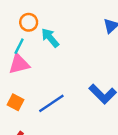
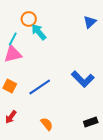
orange circle: (29, 22) -> (29, 19), moved

